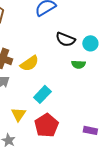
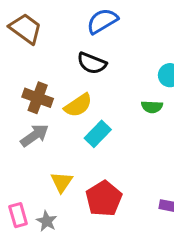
black semicircle: (65, 39) -> (92, 63), moved
cyan rectangle: (42, 94) -> (98, 134), moved

